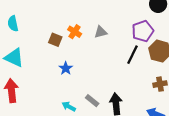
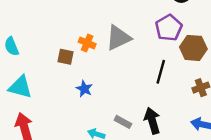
gray triangle: (101, 32) -> (118, 38), size x1.6
black line: (132, 55) -> (161, 72), moved

